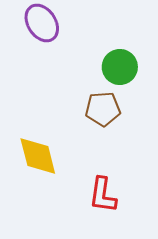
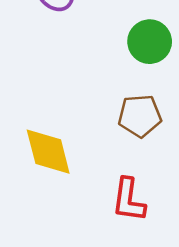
brown pentagon: (103, 109) -> (140, 116), moved

